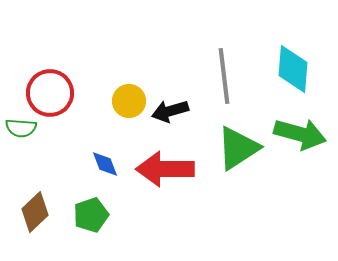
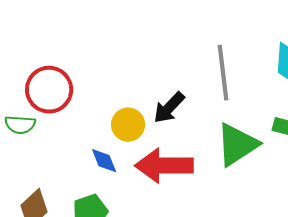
yellow circle: (129, 101) -> (128, 125), moved
black arrow: (170, 111) -> (169, 108), turned -30

